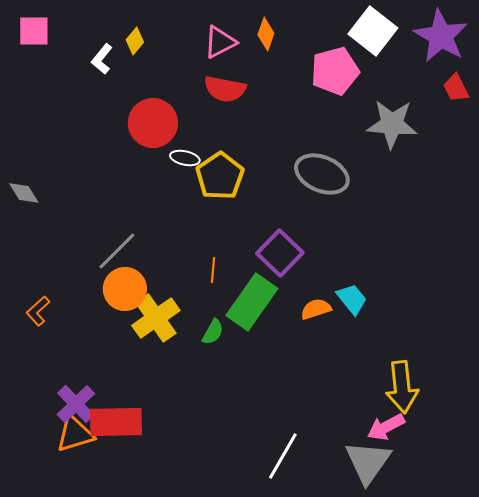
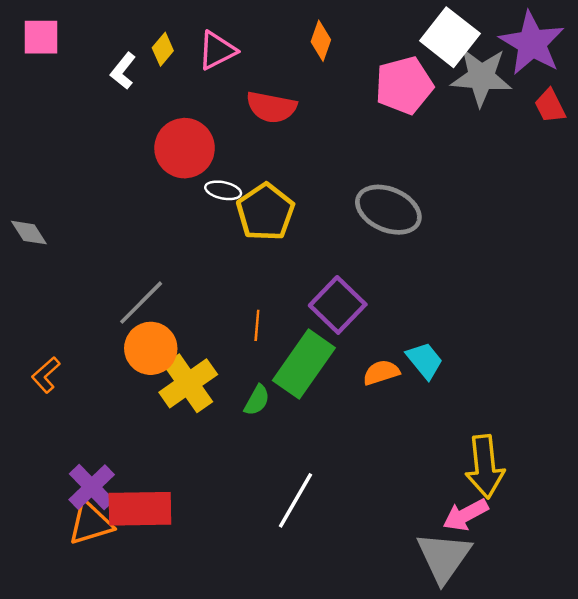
pink triangle: (220, 42) -> (217, 50), moved
gray star: (392, 124) -> (481, 77), moved
white line: (283, 456) -> (296, 500), moved

